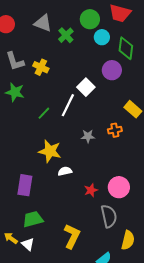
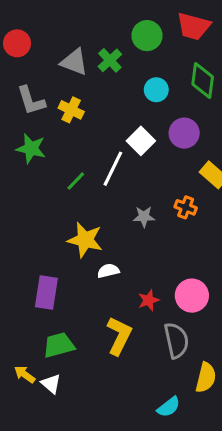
gray triangle: (43, 23) -> (74, 62), moved
cyan circle: (102, 37) -> (156, 90), moved
purple circle: (112, 70) -> (184, 133), moved
orange cross: (115, 130) -> (186, 207), turned 32
yellow L-shape: (72, 236) -> (119, 336), moved

